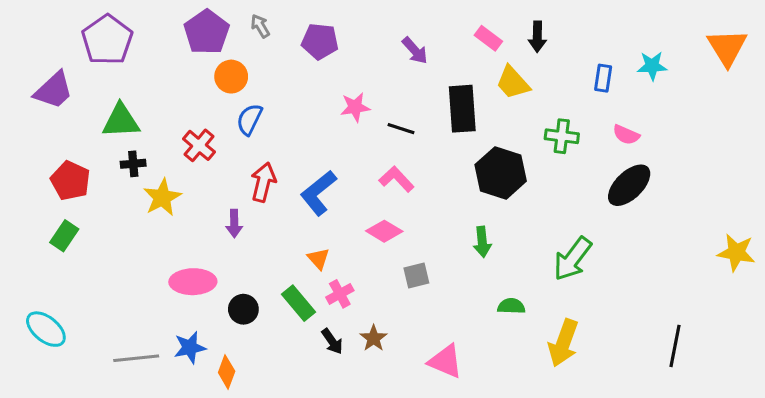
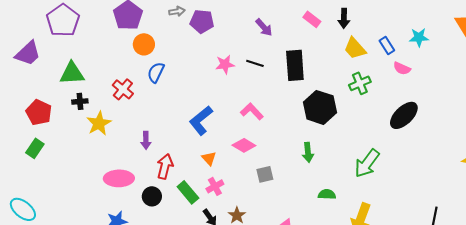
gray arrow: (260, 26) -> (177, 11), moved, turned 112
blue rectangle: (603, 78) -> (387, 45), turned -42
yellow trapezoid: (513, 83) -> (355, 48), moved
black line: (401, 129) -> (255, 63), moved
pink semicircle: (626, 135) -> (402, 68), moved
green cross: (562, 136) -> (360, 83), turned -30
red arrow: (263, 182) -> (165, 166), moved
orange triangle: (318, 259) -> (209, 158), moved

